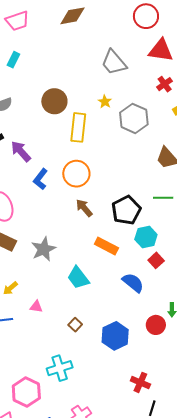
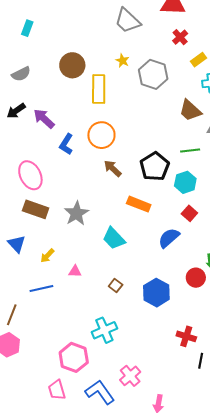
cyan hexagon: (146, 237) -> (185, 182), moved
blue semicircle: (133, 283) -> (169, 238), turned -75

